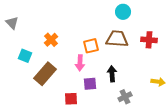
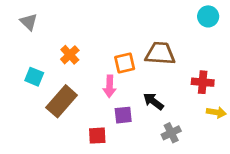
cyan circle: (123, 12) -> (208, 16), moved
gray triangle: (12, 23) -> (29, 22), moved
red cross: (149, 40) -> (203, 82), moved
black arrow: (112, 74) -> (153, 101), turned -49

